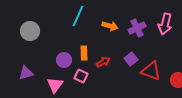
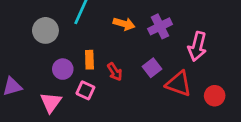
pink arrow: (165, 24) -> (197, 46), moved
gray circle: (30, 31) -> (45, 30), moved
red arrow: (103, 62) -> (115, 72), turned 88

